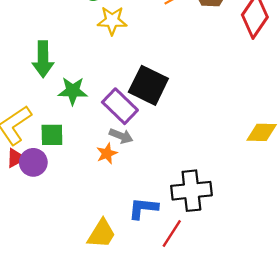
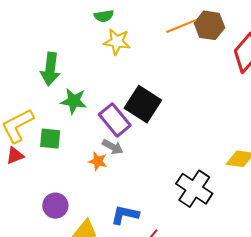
orange star: (107, 153) -> (98, 161), turned 30
purple circle: (33, 162) -> (55, 206), moved
black cross: (191, 191) -> (194, 189), moved, turned 33

